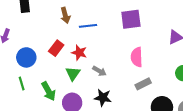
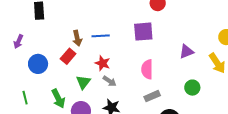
brown arrow: (65, 15) -> (77, 38), moved
red star: (79, 53) -> (103, 63), moved
green line: (22, 83) -> (25, 98), moved

